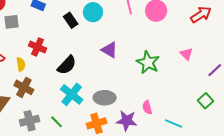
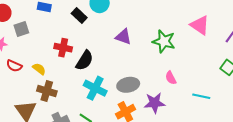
red cross: (38, 47) -> (63, 48), moved
pink triangle: (186, 54) -> (200, 25), size x1.5
yellow semicircle: (21, 64) -> (39, 69), turned -32
pink semicircle: (147, 107) -> (171, 78), moved

